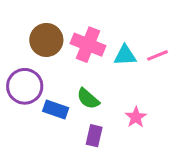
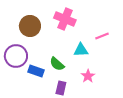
pink cross: (88, 45) -> (65, 19), moved
cyan triangle: (125, 55) -> (81, 50), moved

